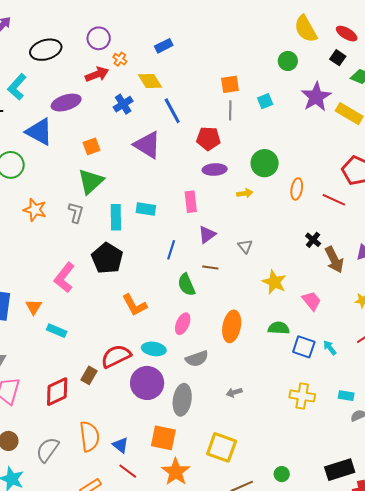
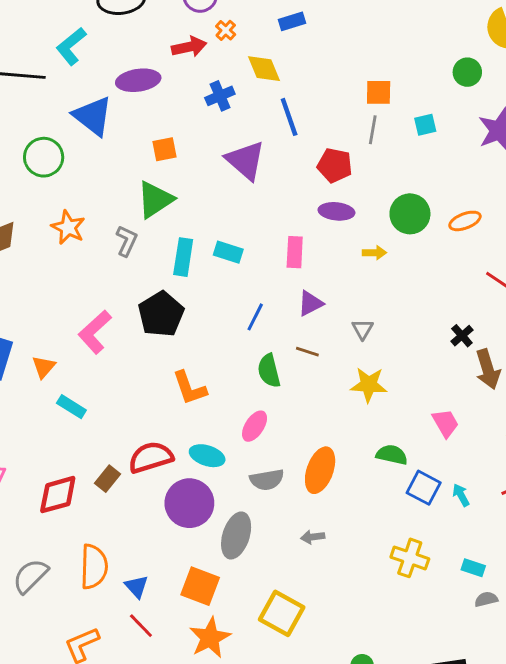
orange ellipse: (297, 189) -> (465, 221), moved, turned 50
yellow star: (274, 282) -> (369, 385), moved, turned -30
orange ellipse: (232, 326) -> (320, 470), moved

